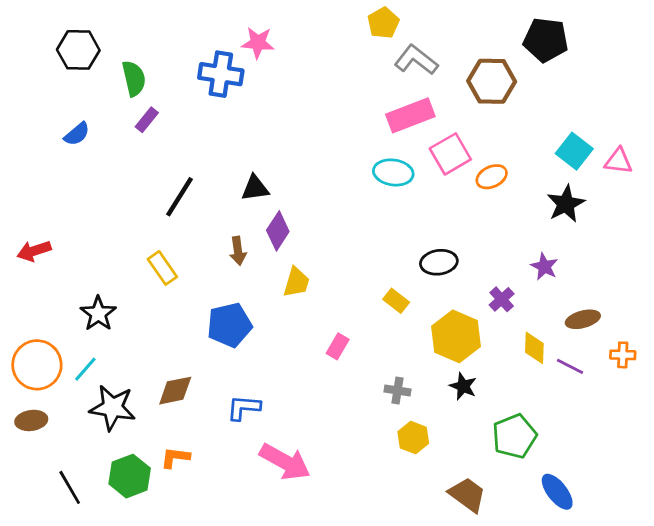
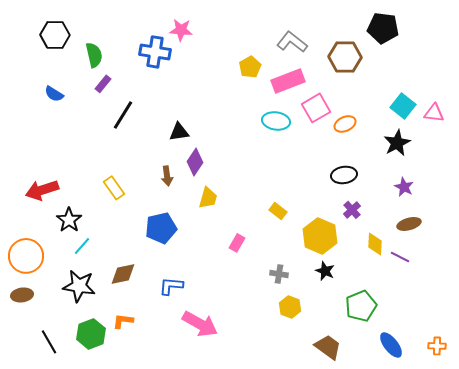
yellow pentagon: (383, 23) -> (250, 67), moved
blue semicircle: (77, 134) -> (54, 94), turned 72
black line: (179, 197) -> (123, 115), moved
red arrow: (34, 251) -> (42, 190), moved, size x1.4
black ellipse: (439, 262) -> (344, 175), moved
purple star: (544, 267) -> (404, 187), moved
orange cross: (623, 355) -> (437, 346), moved
cyan line: (85, 369) -> (82, 246), moved

